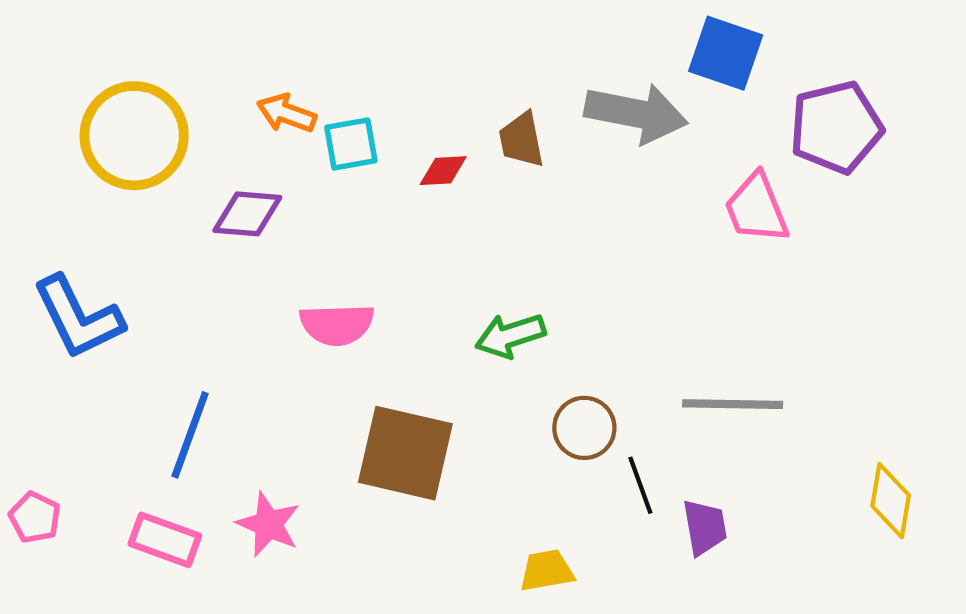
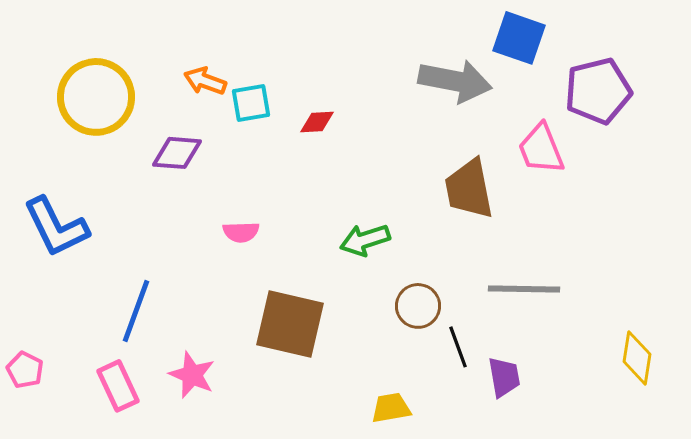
brown trapezoid: (521, 140) -> (469, 189), moved, size x1.5
pink semicircle: (337, 324) -> (241, 232), size x0.7
pink rectangle: (165, 540) -> (118, 386), turned 45

